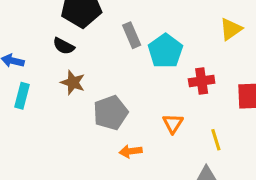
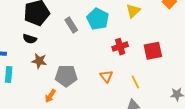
cyan pentagon: (165, 51) -> (98, 19), moved
gray pentagon: (111, 113) -> (66, 76), turned 30
orange arrow: (131, 151) -> (50, 96), moved, turned -40

